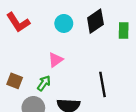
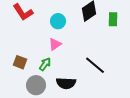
cyan circle: (64, 23) -> (58, 21), moved
black line: (103, 84) -> (95, 65), turned -40

